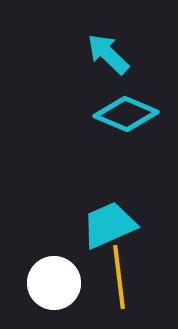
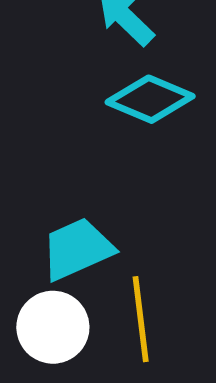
cyan trapezoid: (109, 225) -> (77, 249), moved

